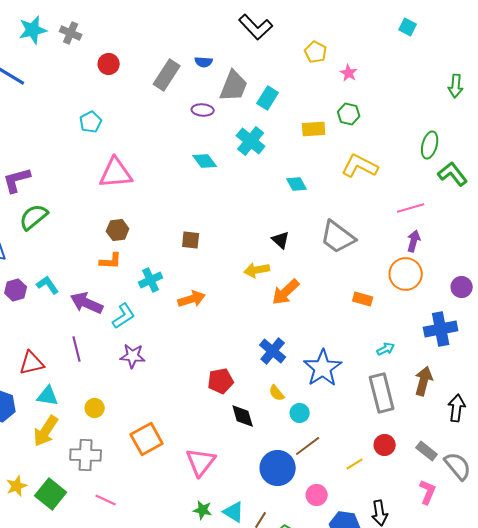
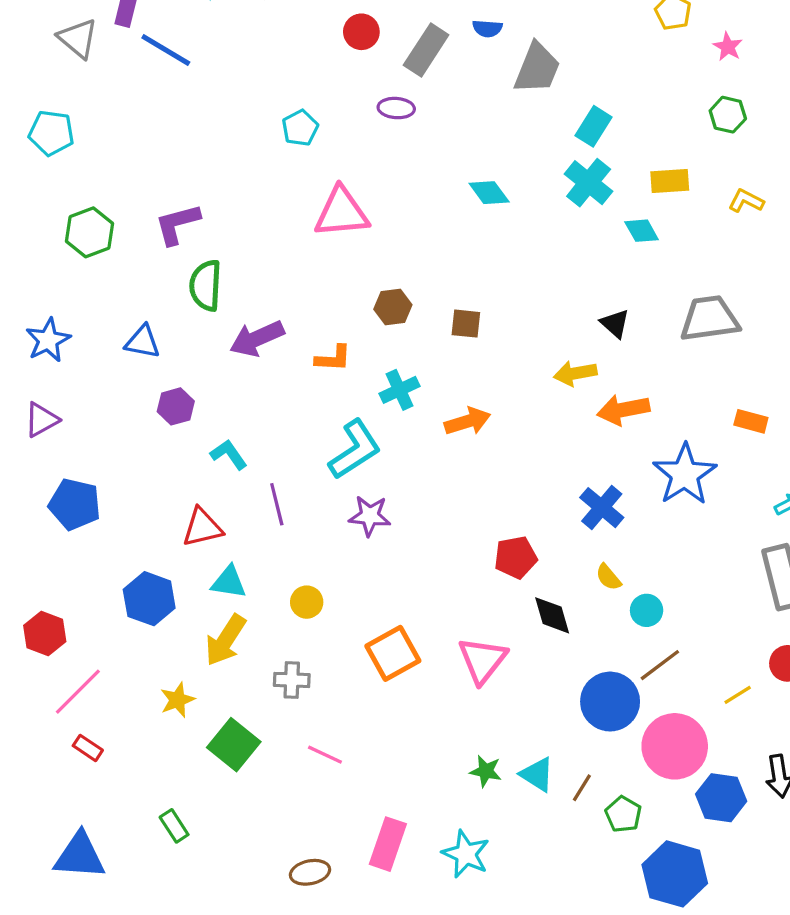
red circle: (109, 64) -> (361, 32), moved
cyan rectangle: (268, 98) -> (593, 126), moved
purple ellipse: (203, 110) -> (396, 108), moved
yellow rectangle: (314, 129) -> (670, 181), moved
cyan cross: (251, 141) -> (589, 183), moved
yellow L-shape: (360, 166) -> (746, 201), size x0.6
green semicircle: (34, 217) -> (206, 285), turned -48
brown hexagon: (118, 230) -> (393, 307), moved
gray trapezoid: (338, 237) -> (710, 319), turned 135
cyan L-shape: (48, 285) -> (229, 455), moved
orange arrow: (286, 292) -> (623, 410), turned 32
purple arrow: (87, 303) -> (257, 338), moved, turned -48
cyan L-shape: (124, 316) -> (355, 450), size x1.4
blue star: (323, 368) -> (685, 474), moved
gray cross: (86, 455) -> (292, 680), size x0.7
pink triangle: (201, 462) -> (482, 660), moved
yellow star: (17, 486) -> (177, 700), moved
pink circle: (317, 495) -> (675, 746), size x1.8

